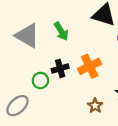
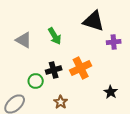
gray triangle: (27, 36) -> (24, 40), size x0.7
brown star: (95, 106) -> (61, 102), moved

